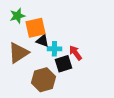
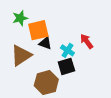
cyan cross: (54, 49) -> (67, 50), moved, turned 32
red arrow: (75, 53) -> (87, 41), moved

